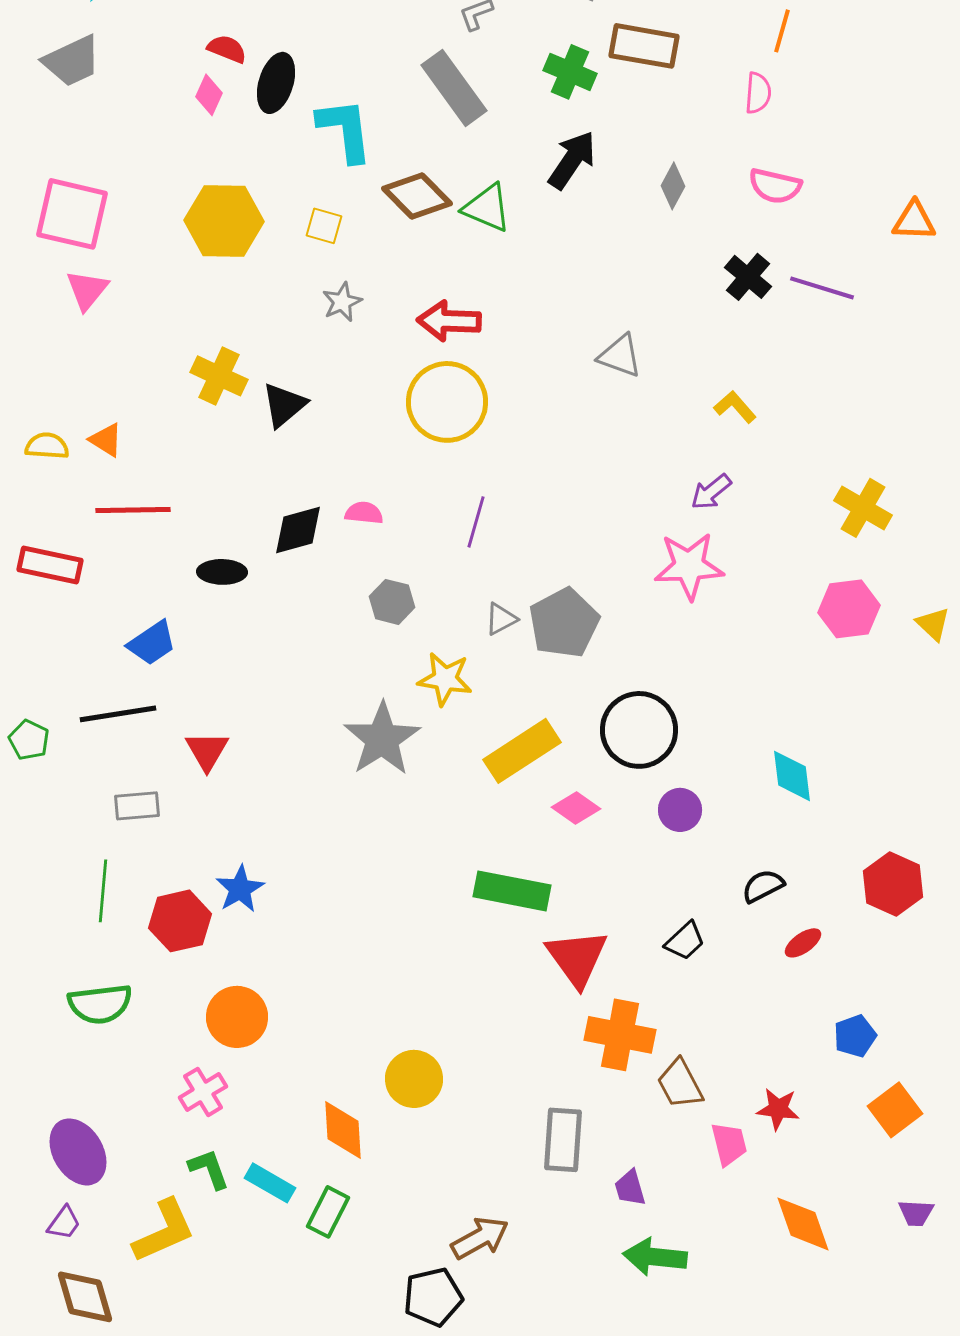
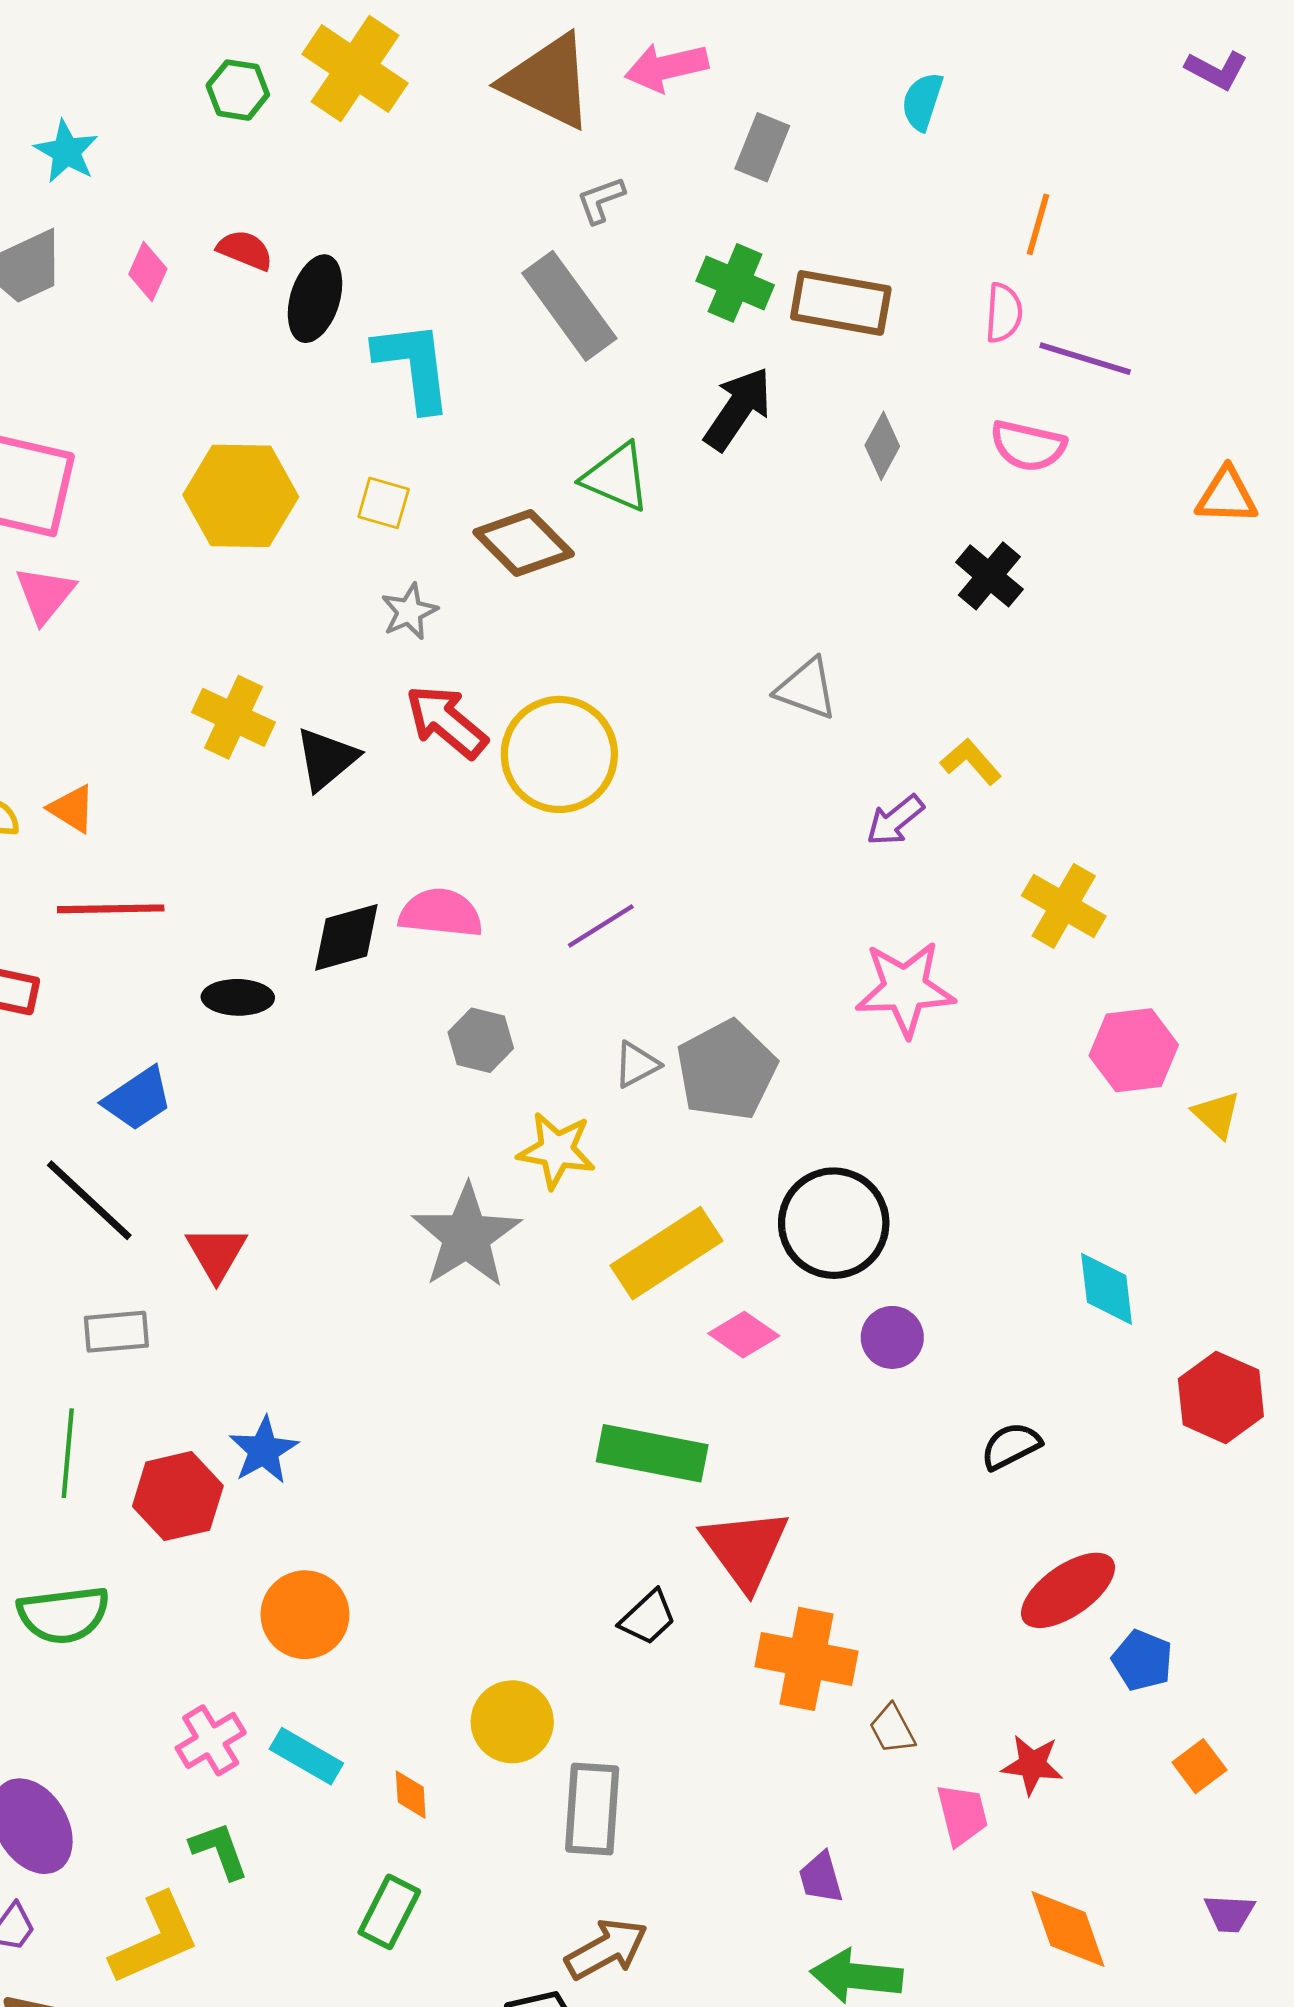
brown rectangle: (644, 46) -> (841, 303), moved
pink diamond: (209, 95) -> (148, 271), moved
brown diamond: (417, 196) -> (524, 543), moved
purple line: (822, 288) -> (1085, 359), moved
red arrow: (449, 321) -> (446, 722), moved, turned 38
purple arrow: (711, 492) -> (895, 820), moved
yellow cross: (863, 508) -> (1064, 906), moved
pink semicircle: (364, 513) -> (441, 913), size x1.5
purple line: (476, 522) -> (601, 926), turned 42
yellow triangle: (933, 624) -> (1217, 1115), moved
black line: (118, 714) -> (89, 1200), turned 52
cyan diamond: (792, 776) -> (1107, 1289), moved
red hexagon: (893, 884) -> (1221, 1397), moved
black trapezoid: (685, 941) -> (648, 1618), moved
red ellipse: (803, 943) -> (1068, 1590), moved, size x1.8
orange circle: (237, 1017) -> (305, 1615), moved
blue pentagon: (855, 1036) -> (1142, 1660), turned -30
brown trapezoid: (680, 1084) -> (892, 1729), size x0.7
orange square: (895, 1110) -> (1199, 1766), size x0.7
orange diamond: (343, 1130) -> (411, 1795), size x0.6
gray rectangle: (563, 1140) -> (592, 1809), moved
cyan rectangle: (270, 1183) -> (306, 1756), moved

